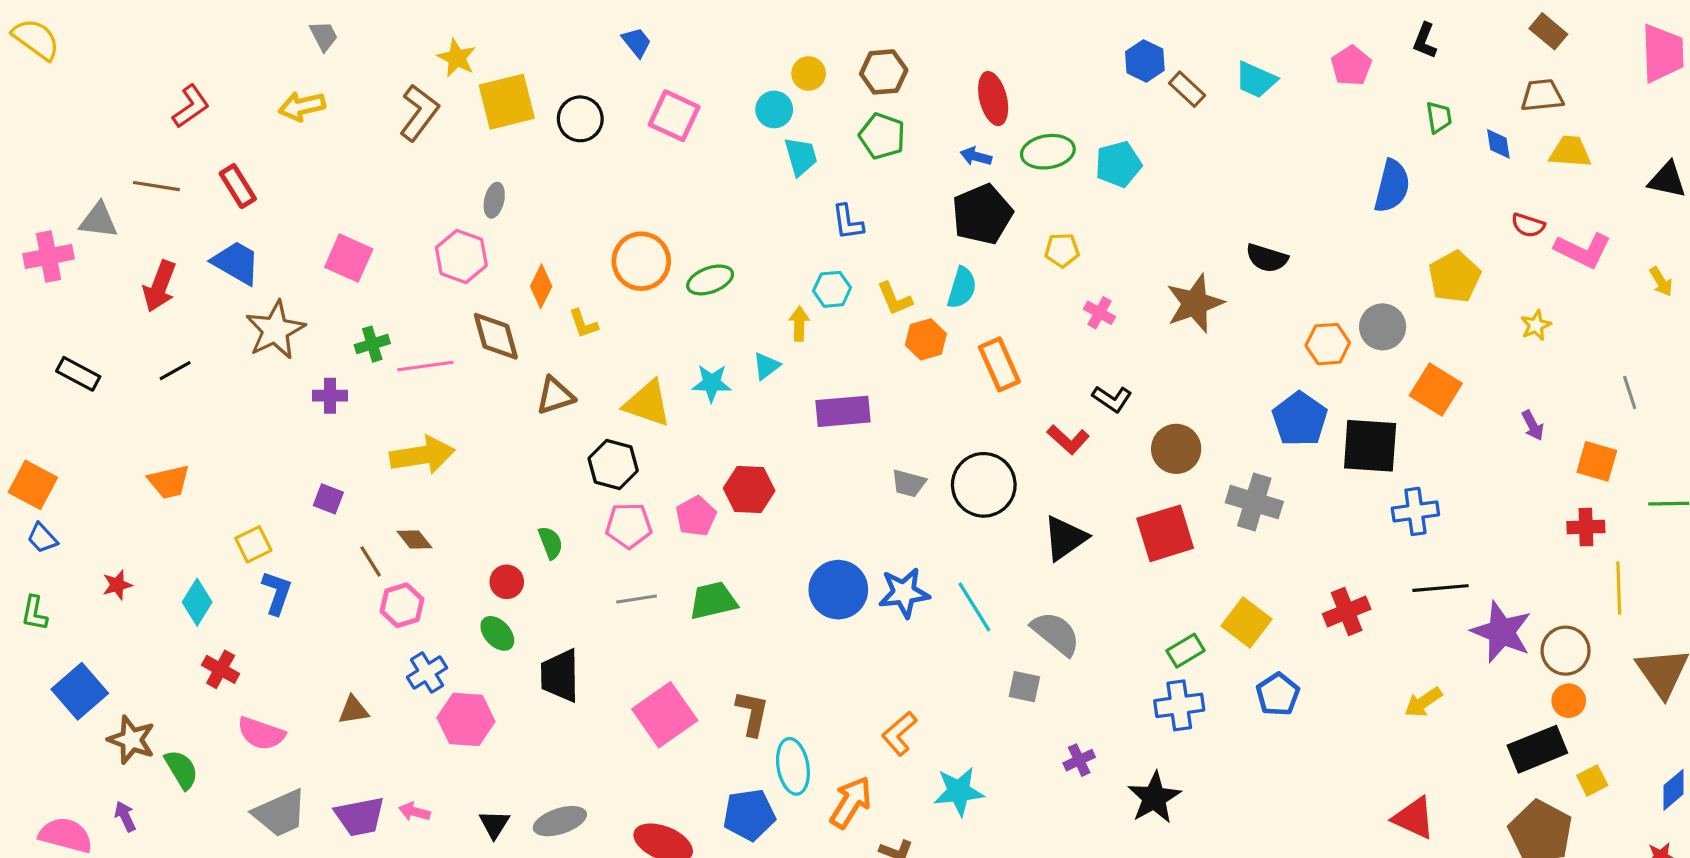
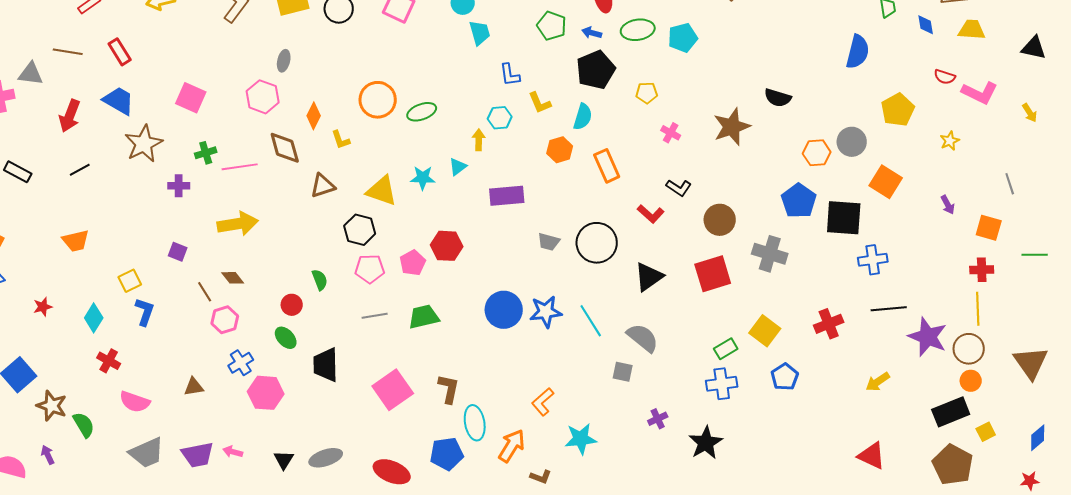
green pentagon: (882, 136) -> (552, 26), moved
yellow L-shape: (895, 299) -> (540, 103), moved
yellow line: (1619, 588) -> (978, 309), moved

